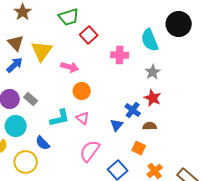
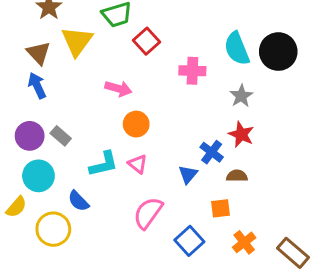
black circle: (179, 24) -> (278, 52), moved
yellow triangle: (42, 51) -> (77, 41), moved
blue arrow: (15, 65) -> (37, 86), turned -72
orange square: (139, 148) -> (221, 208), turned -32

